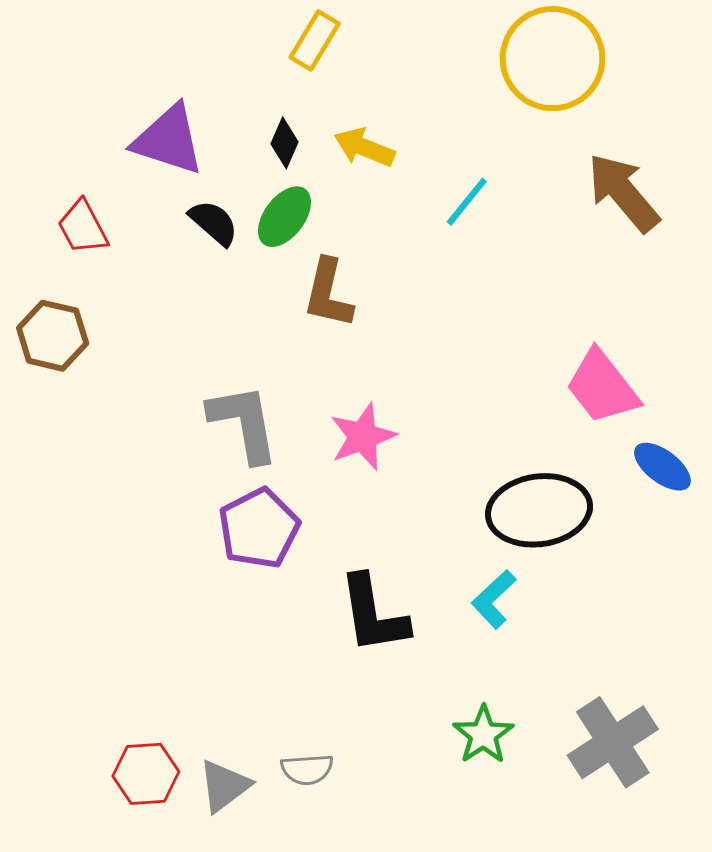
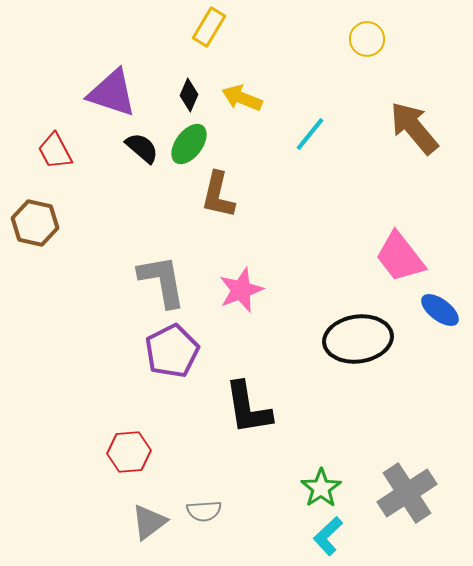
yellow circle: (553, 59) -> (367, 39), size x0.5
cyan L-shape: (494, 599) -> (328, 536), moved
red hexagon: (146, 774) -> (129, 452), moved

